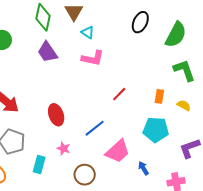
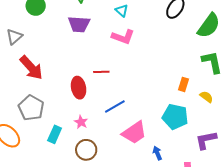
purple trapezoid: (47, 52) -> (79, 24), turned -60
red line: (119, 94) -> (101, 72), moved, turned 35
brown circle: (85, 175) -> (86, 150), moved

